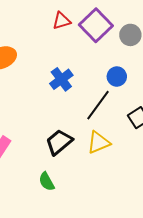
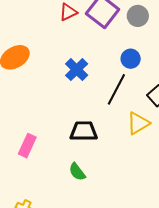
black trapezoid: (59, 142) -> (84, 131), turned 48
yellow triangle: (99, 142) -> (138, 123), moved

